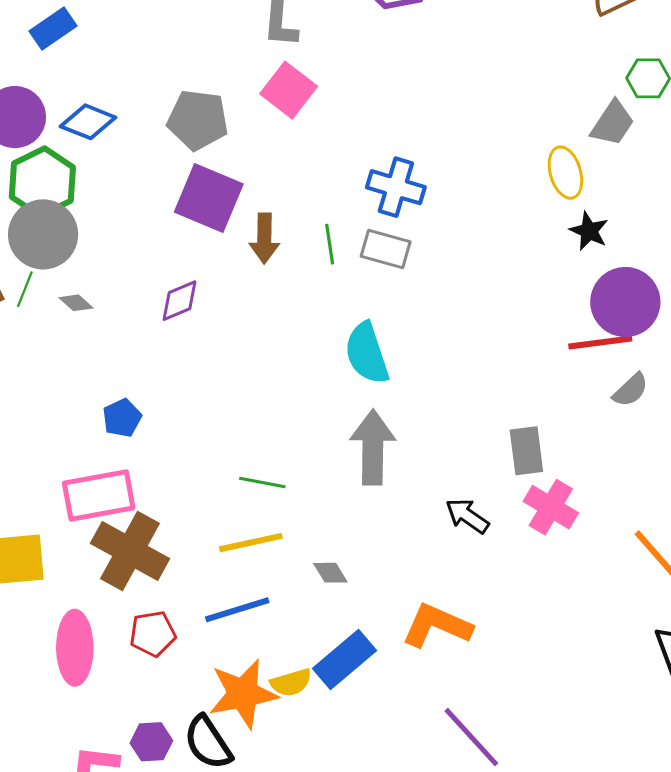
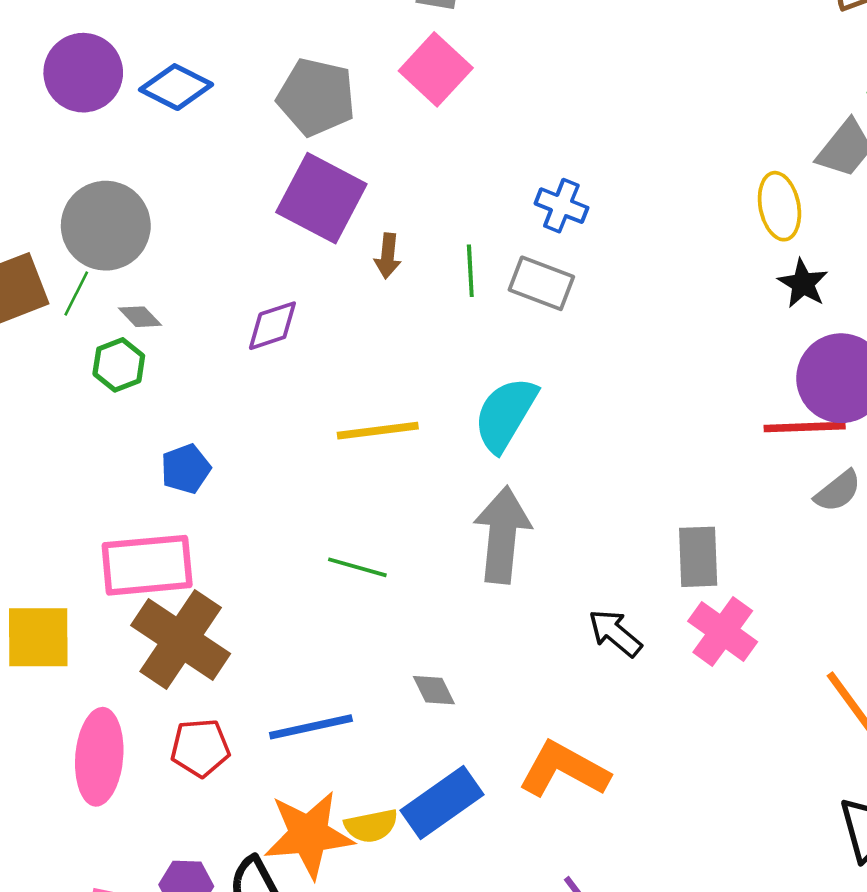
green hexagon: (42, 182) -> (119, 365), moved, size x0.6
blue cross: (396, 187) -> (561, 206), size x0.7
brown arrow: (264, 238) -> (388, 256), size x0.7
cyan semicircle: (367, 353) -> (505, 414), turned 44
yellow line: (251, 543) -> (378, 431), moved

